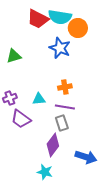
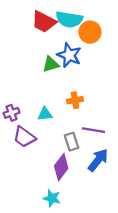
green triangle: (14, 56) -> (51, 64), moved
purple line: (65, 107) -> (93, 130), moved
blue arrow: (86, 157) -> (98, 160), moved, turned -70

